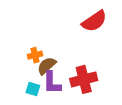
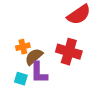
red cross: (84, 79) -> (69, 52), moved, turned 30

